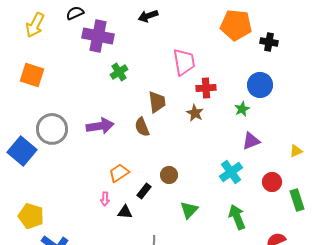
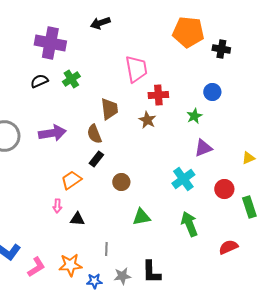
black semicircle: (75, 13) -> (39, 81), moved
blue circle: (260, 85) -> (212, 92), size x0.7
black rectangle: (144, 191) -> (96, 159), moved
green triangle: (189, 210) -> (141, 217), turned 36

